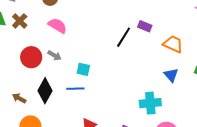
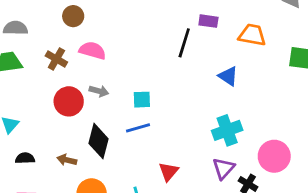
brown cross: (20, 21) -> (56, 59), moved
blue triangle: (171, 75) -> (228, 76), moved
cyan cross: (150, 103) -> (227, 130), moved

